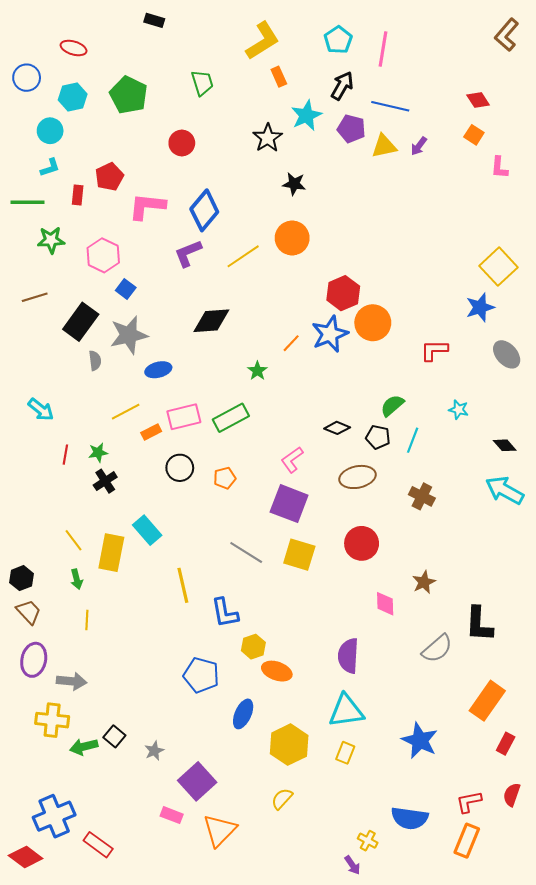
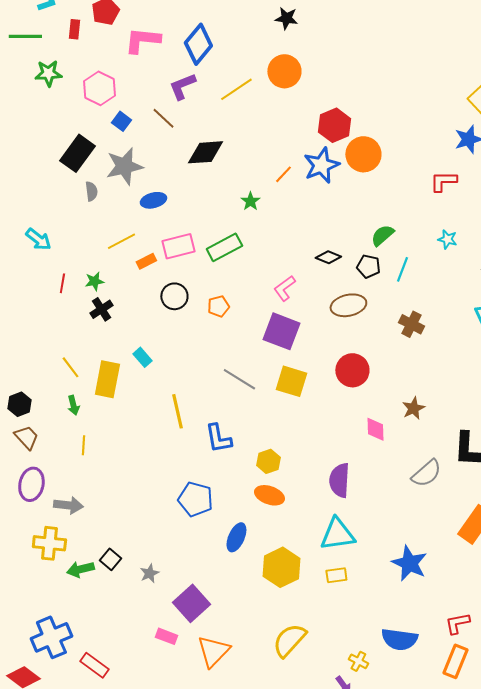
brown line: (35, 297) -> (163, 118), moved, turned 60
red L-shape: (434, 350) -> (443, 181), moved
cyan rectangle: (147, 530) -> (142, 357), size x0.7
yellow hexagon: (253, 647) -> (268, 461), moved
yellow rectangle: (345, 753) -> (336, 575), turned 60
yellow semicircle: (282, 799) -> (289, 640), moved, size x1.6

